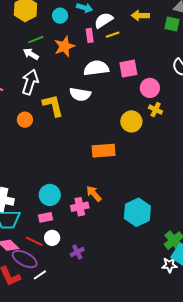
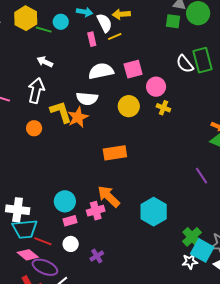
yellow arrow: (140, 15) -> (121, 14), moved
white semicircle: (104, 20) -> (104, 23), turned 102
green line: (36, 40) -> (44, 30), moved, turned 42
orange star: (64, 46) -> (78, 117), moved
white arrow: (31, 54) -> (45, 62), moved
yellow circle: (131, 121) -> (129, 106), moved
orange arrow: (94, 194) -> (109, 196), size x1.4
pink rectangle: (45, 217) -> (70, 221), moved
red line: (34, 241) -> (43, 241), moved

